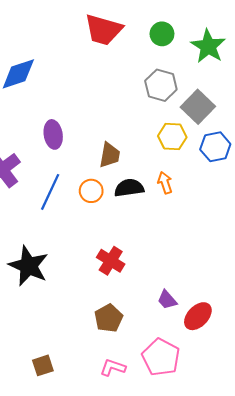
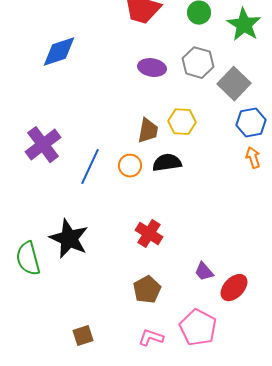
purple ellipse: (53, 134) -> (152, 68), moved, turned -72
yellow hexagon: (172, 137) -> (182, 122), moved
orange arrow: (165, 183) -> (253, 158), moved

